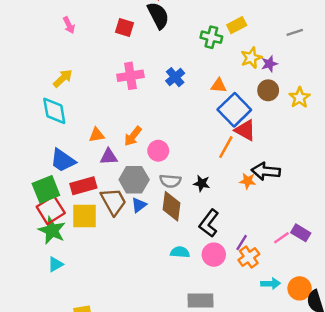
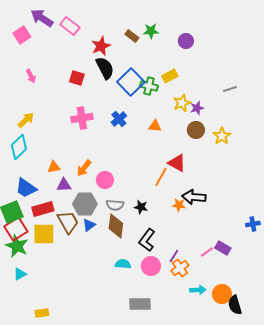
gray line: (295, 32) -> (230, 89), moved
blue square: (234, 110) -> (131, 82), moved
cyan diamond: (54, 111) -> (19, 147), turned 55

